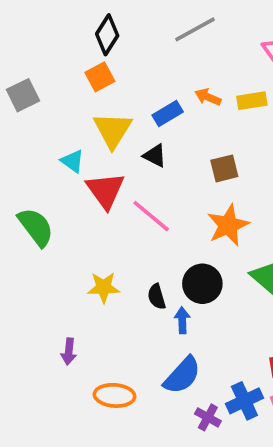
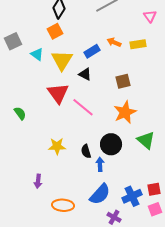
cyan triangle: (72, 161) -> (37, 54), moved
green semicircle: (36, 227) -> (20, 113), size x0.6
blue cross: (244, 401) -> (132, 196), moved

